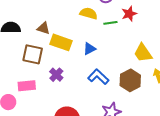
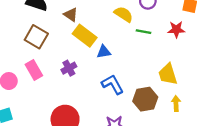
red star: (129, 14) -> (176, 29), moved
blue triangle: (89, 49) -> (104, 52), moved
brown square: (33, 54) -> (36, 37), moved
pink rectangle: (27, 86) -> (34, 70), turned 48

